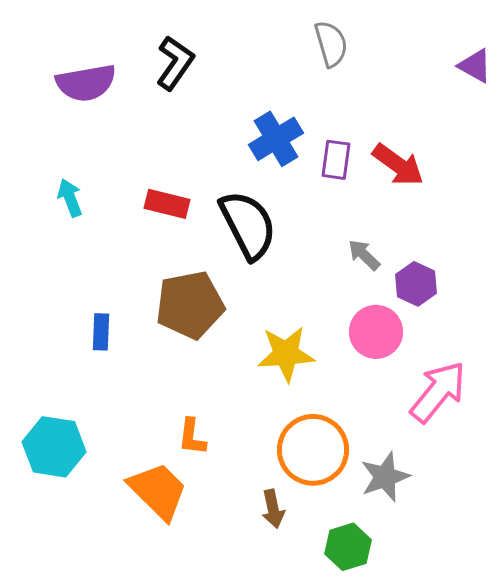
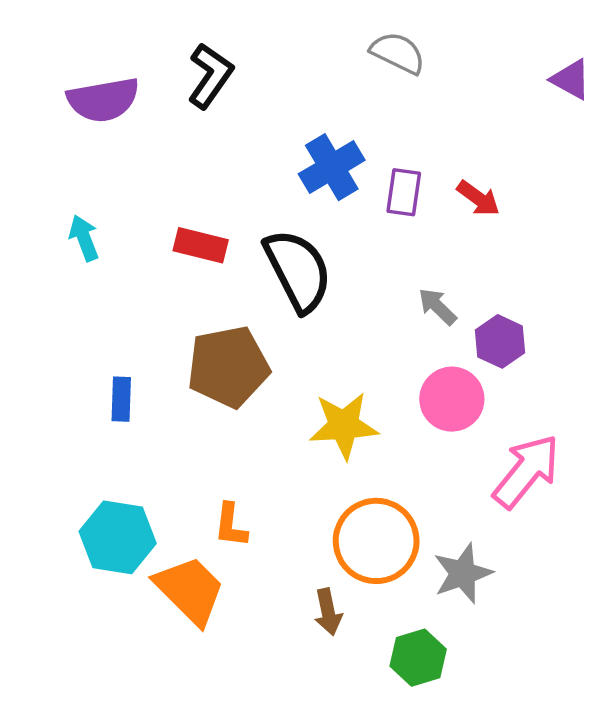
gray semicircle: (331, 44) -> (398, 53), turned -48
red arrow: (398, 165) -> (478, 198), size x0.7
cyan hexagon: (54, 447) -> (118, 537), moved

